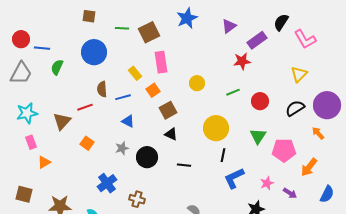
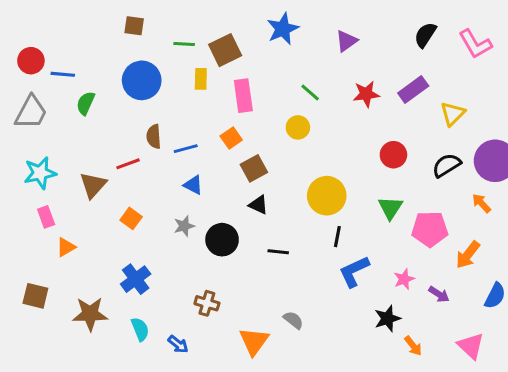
pink L-shape: (305, 39) -> (475, 44), moved
purple rectangle: (257, 40) -> (413, 89), moved
yellow rectangle: (135, 73) -> (201, 79), moved, turned 40
green line: (233, 92) -> (310, 93), moved, turned 64
blue cross: (107, 183) -> (136, 279), moved

